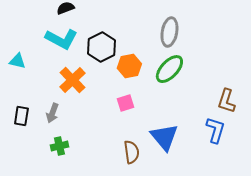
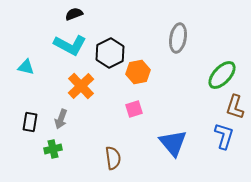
green ellipse: (169, 69) -> (222, 75), moved
green cross: (59, 146) -> (53, 149), moved
brown semicircle: (131, 152) -> (113, 158), moved

